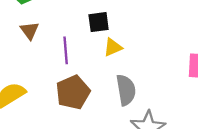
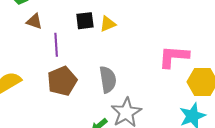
brown triangle: (30, 31) -> (34, 21), moved, turned -36
yellow triangle: (113, 47) -> (108, 24), moved

